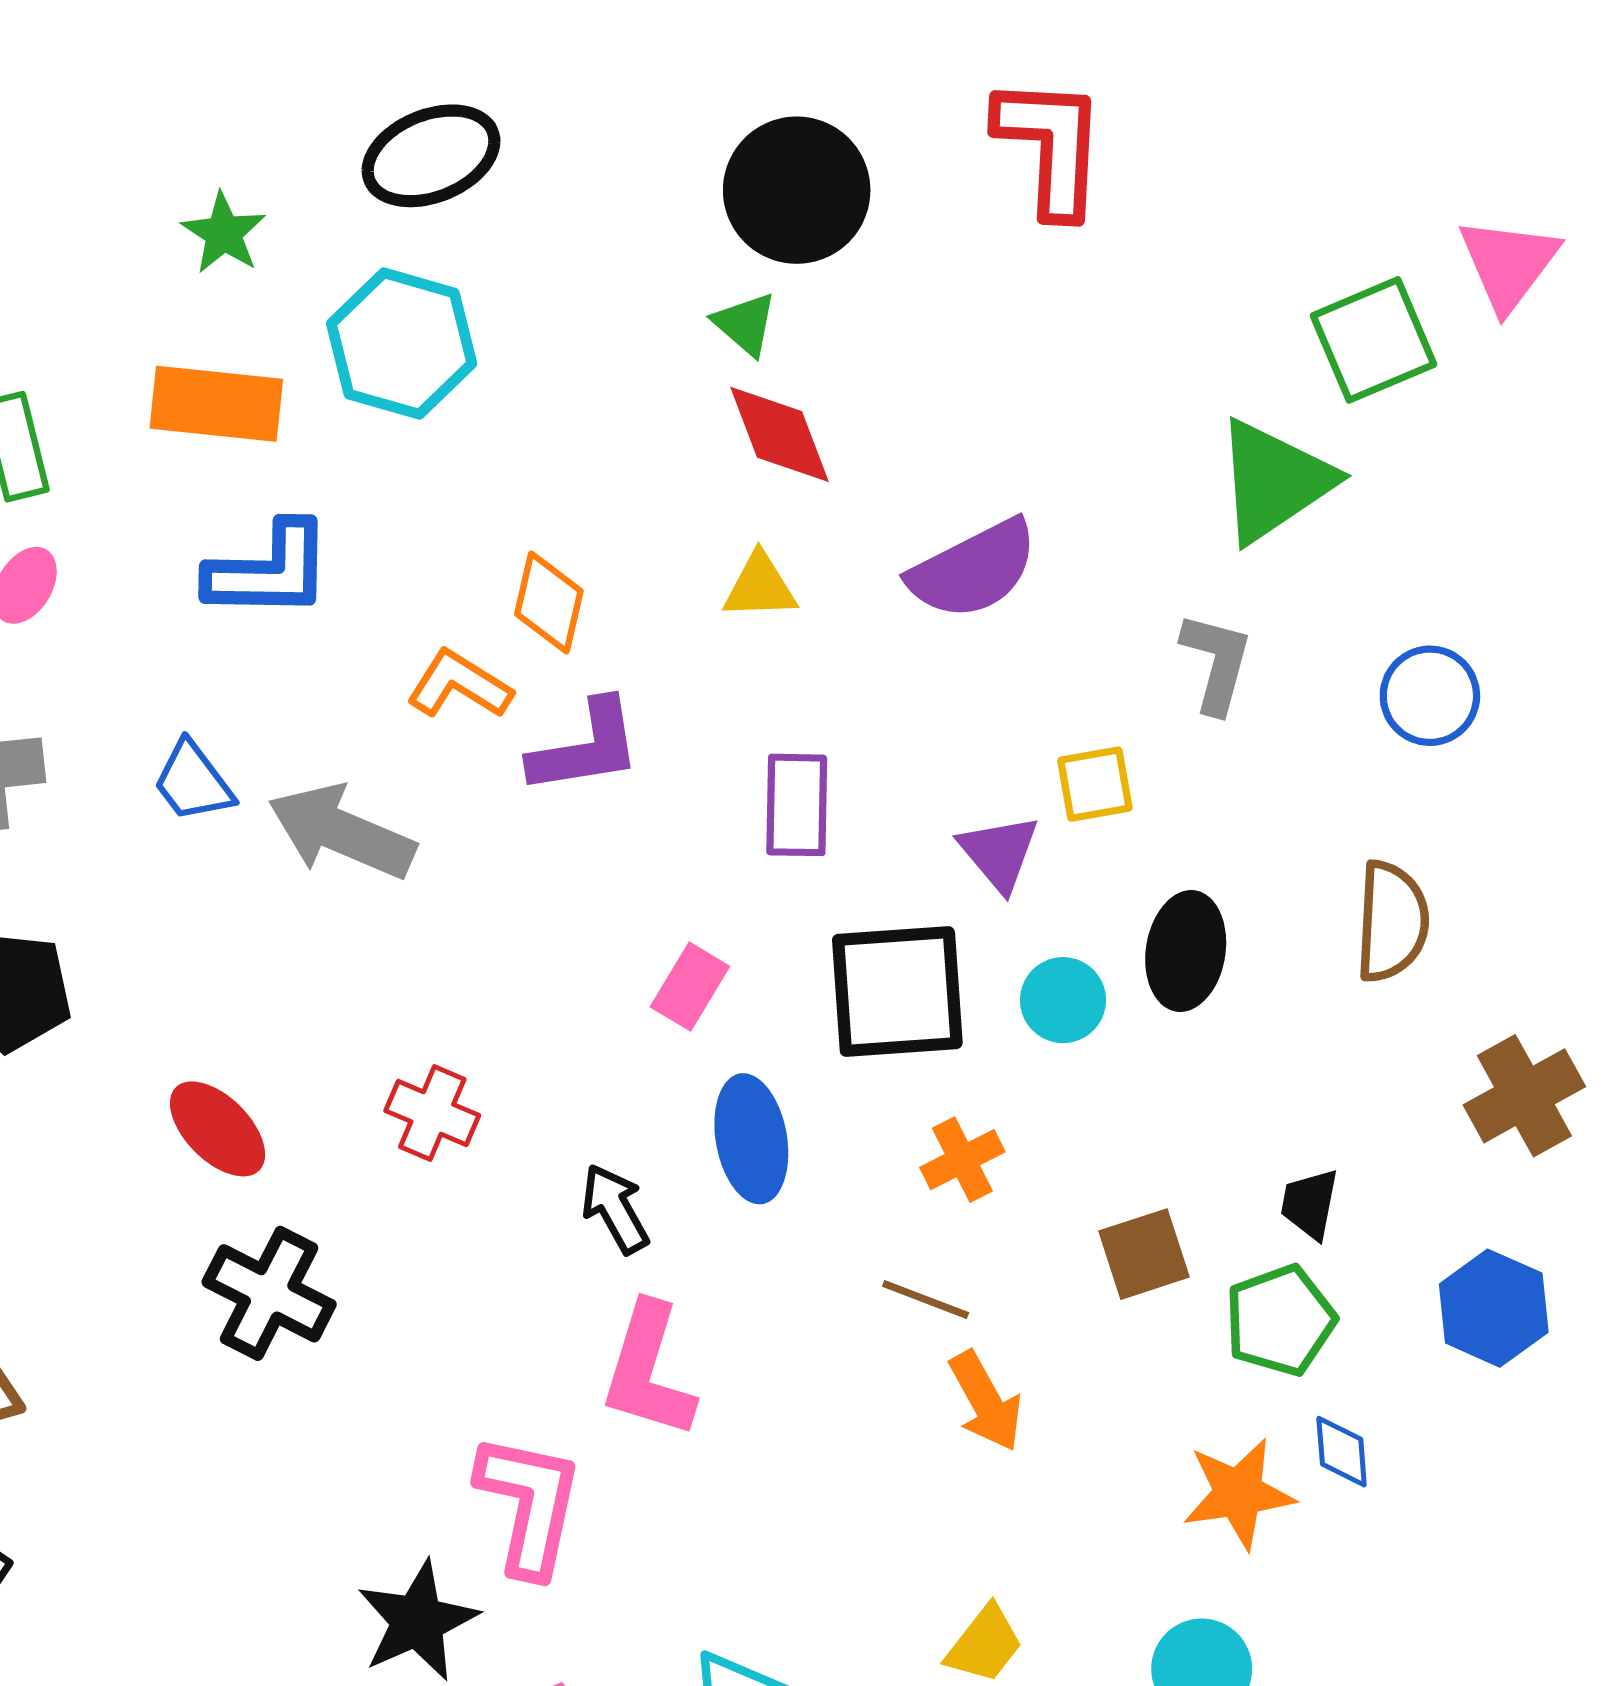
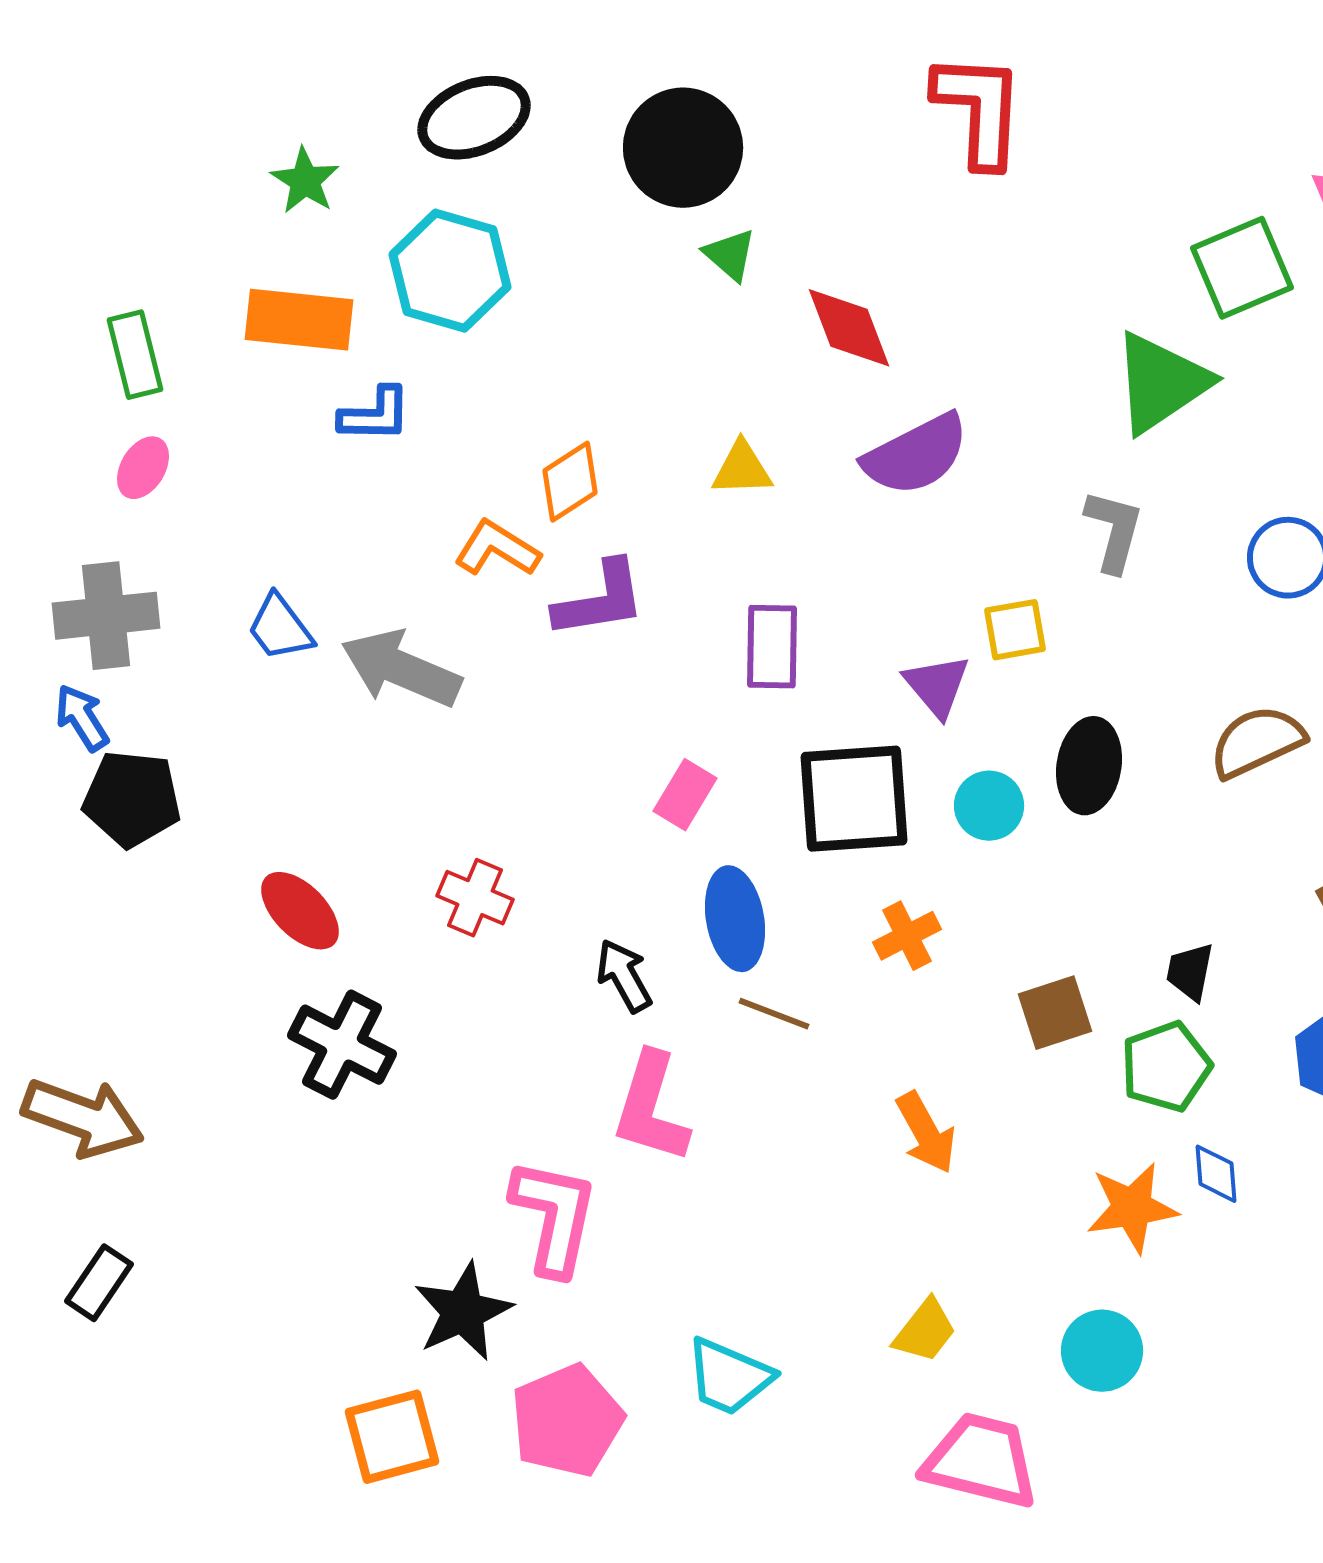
black circle: (797, 190) -> (683, 148), moved
red diamond: (780, 434) -> (849, 328), moved
blue L-shape: (269, 571) -> (375, 415), moved, size x0.7
orange diamond: (549, 603) -> (570, 482), turned 44
brown semicircle: (1392, 922) -> (1257, 742), turned -118
brown line: (926, 1299) -> (774, 1014), moved

